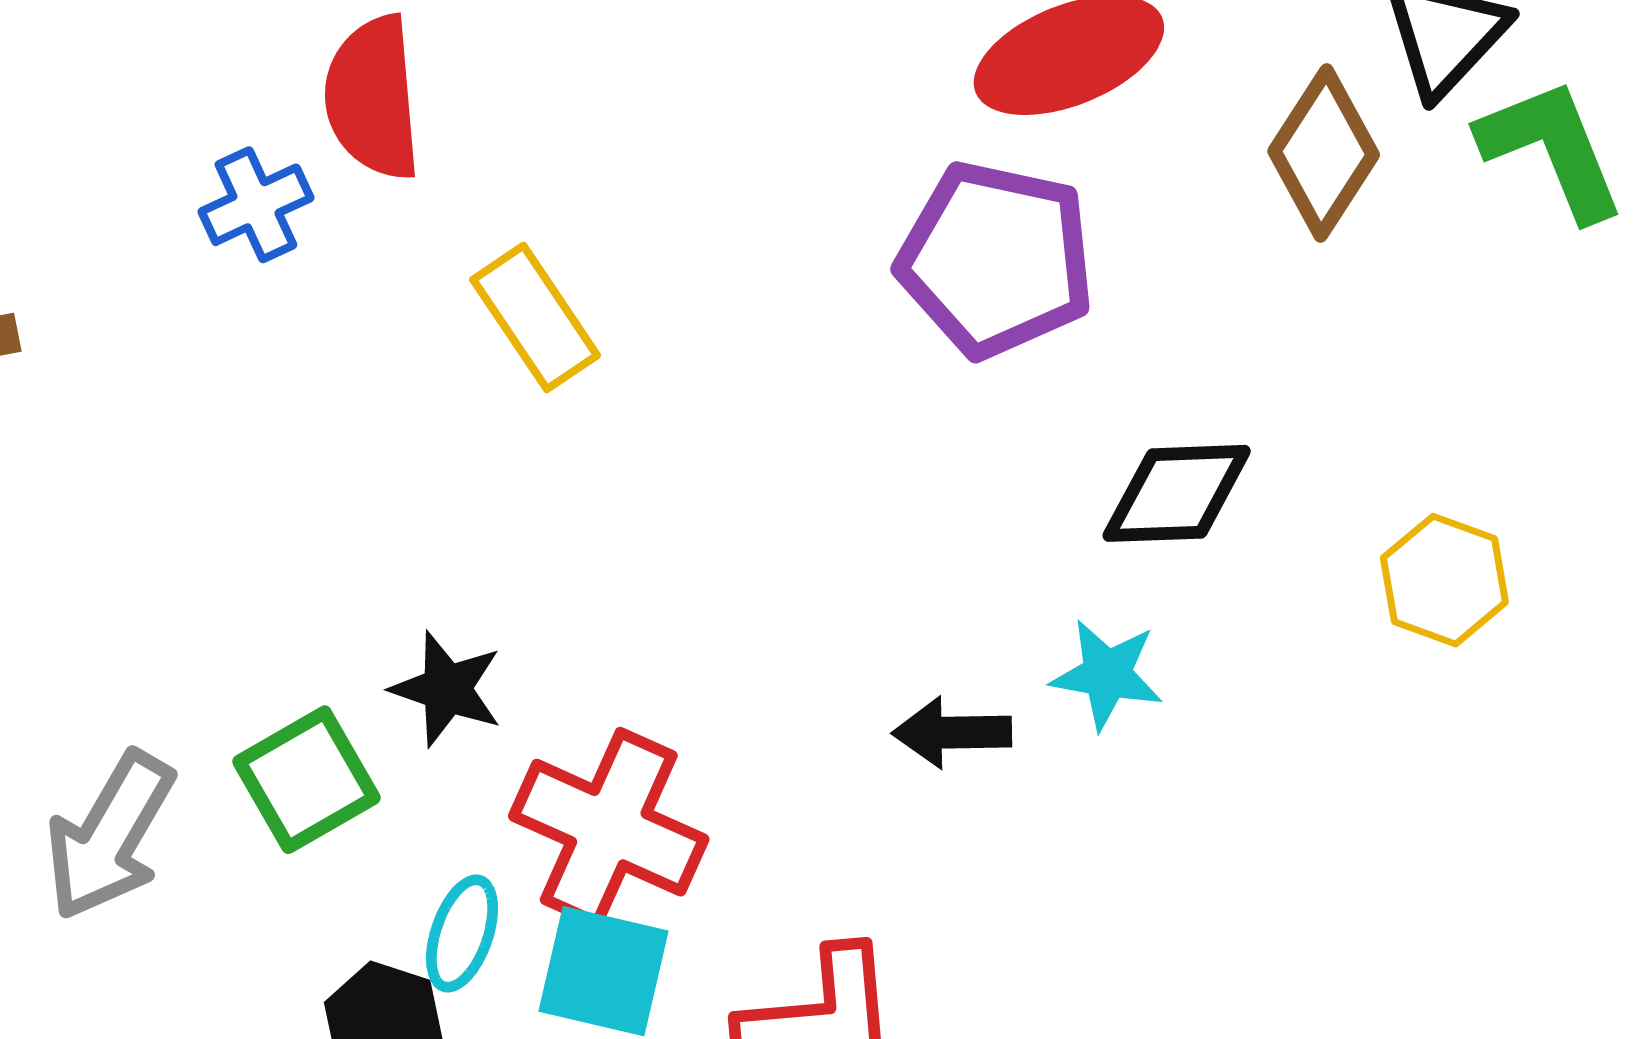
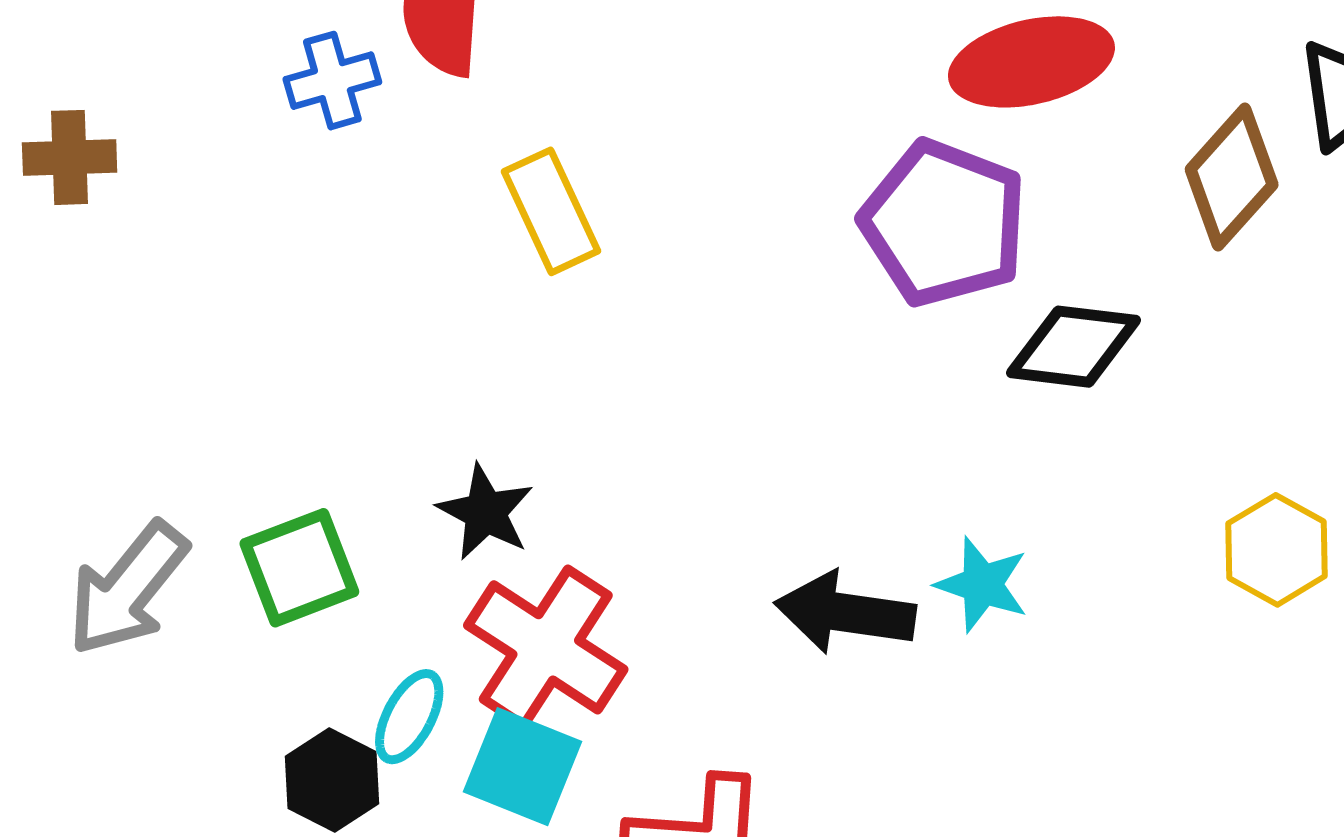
black diamond: (1177, 493) -> (1074, 347), moved
black star: (447, 689) -> (485, 512), moved
black arrow: (952, 733) -> (845, 613), size x1.4

